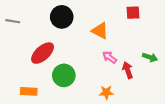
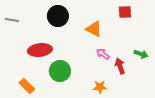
red ellipse: (43, 53) -> (40, 50), turned 35
orange rectangle: (29, 91) -> (27, 86), turned 42

